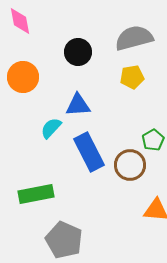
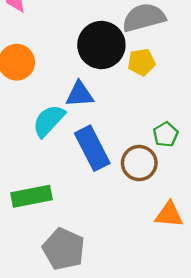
black circle: (78, 52) -> (101, 45), moved, size x1.5
cyan semicircle: (51, 128) -> (49, 121), size x1.4

